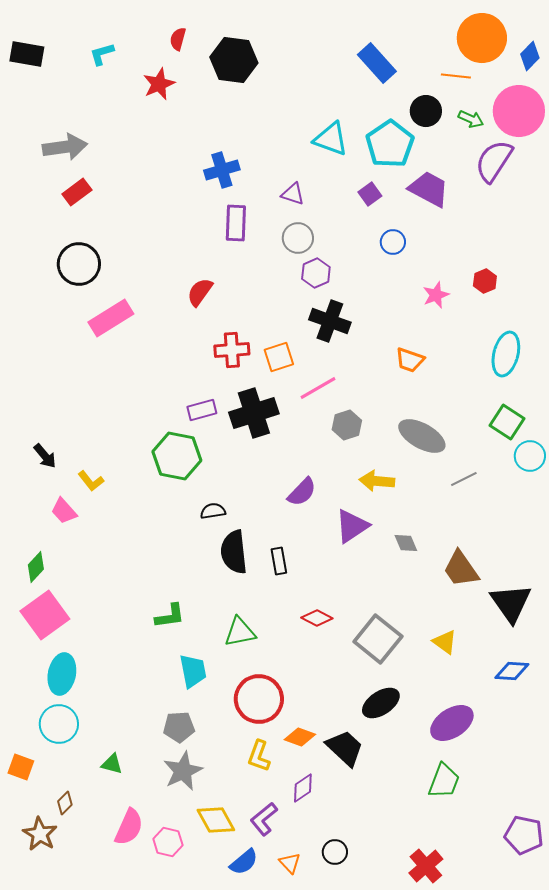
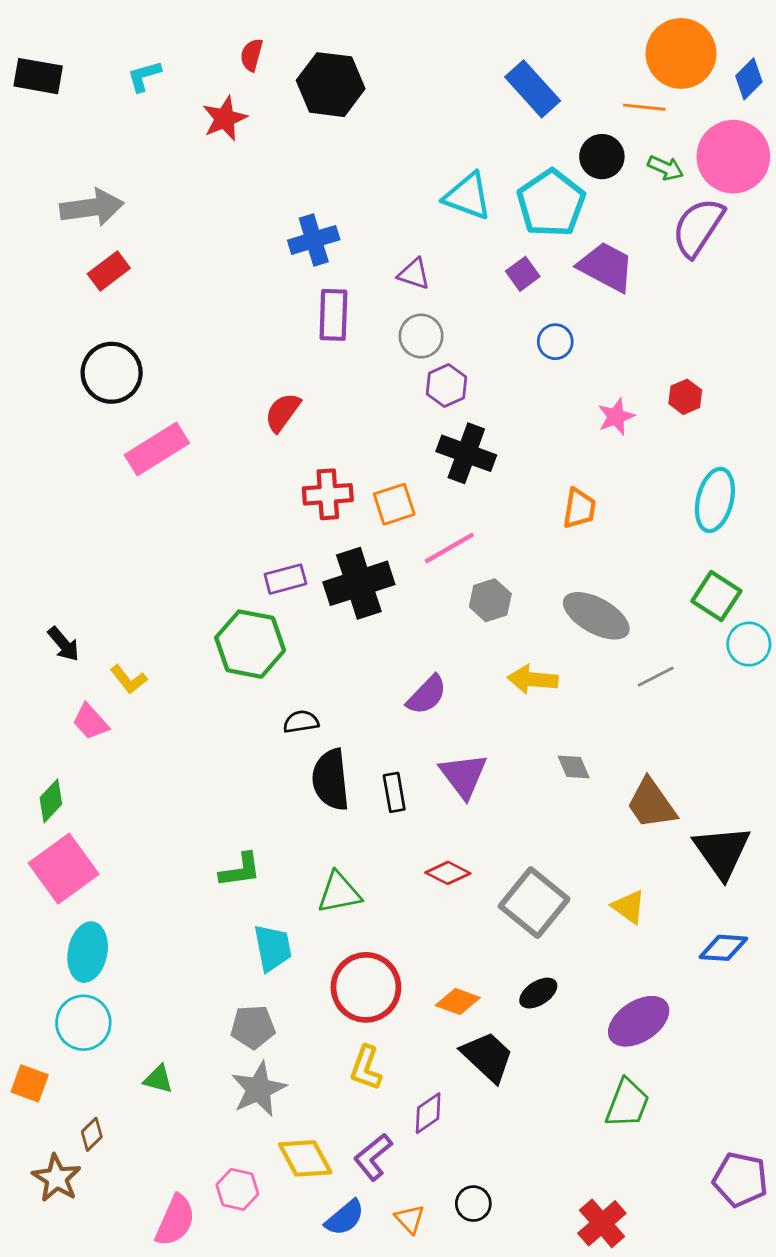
orange trapezoid: (410, 360) -> (579, 508), turned -100
purple triangle: (352, 526) -> (463, 775), moved, turned -33
black ellipse: (381, 703) -> (538, 993), size x0.7
orange diamond: (300, 737) -> (458, 1002), moved
pink semicircle: (129, 827) -> (175, 1221), moved

